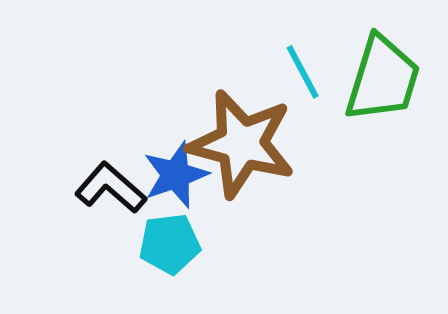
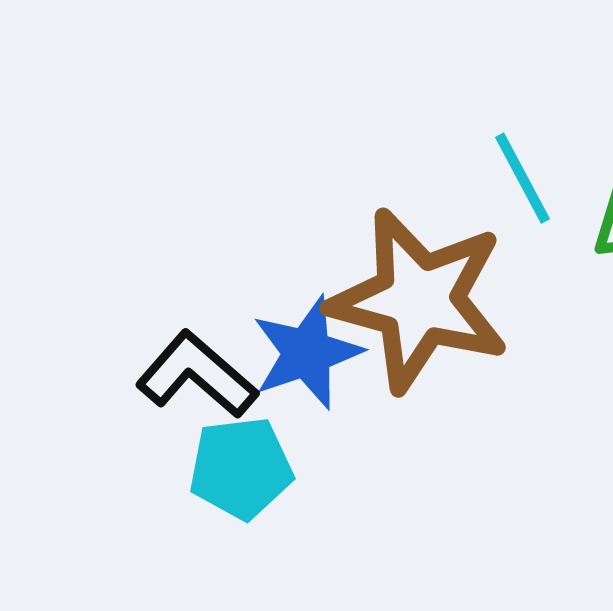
cyan pentagon: (170, 244) -> (241, 468), moved

